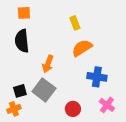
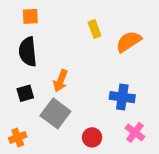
orange semicircle: (82, 48) -> (129, 42), moved
black square: (20, 91) -> (25, 93), moved

